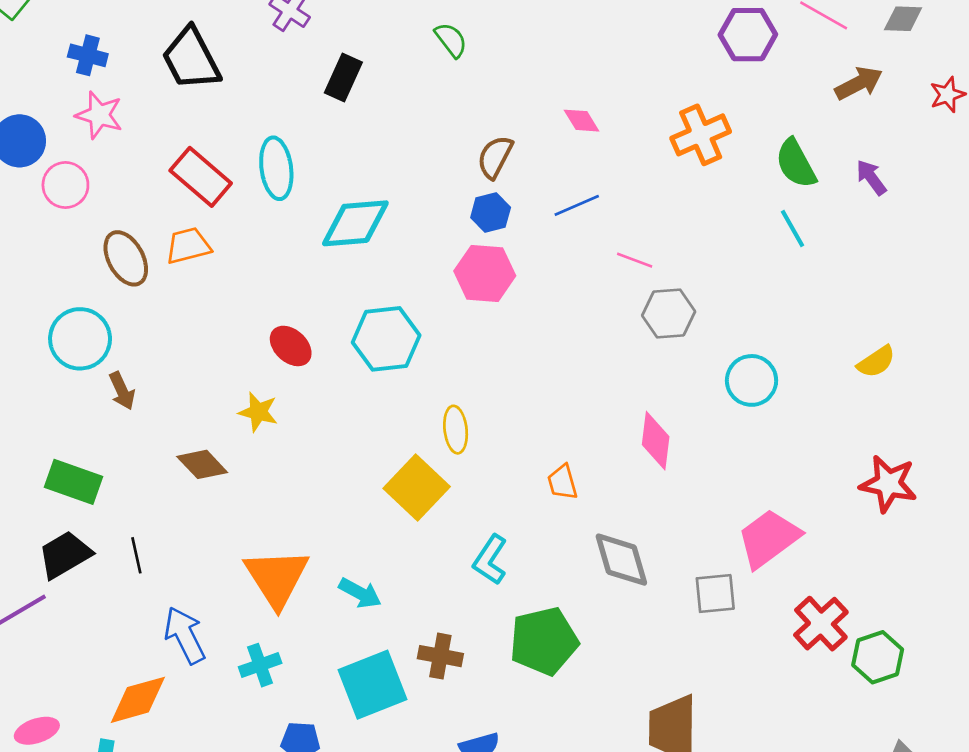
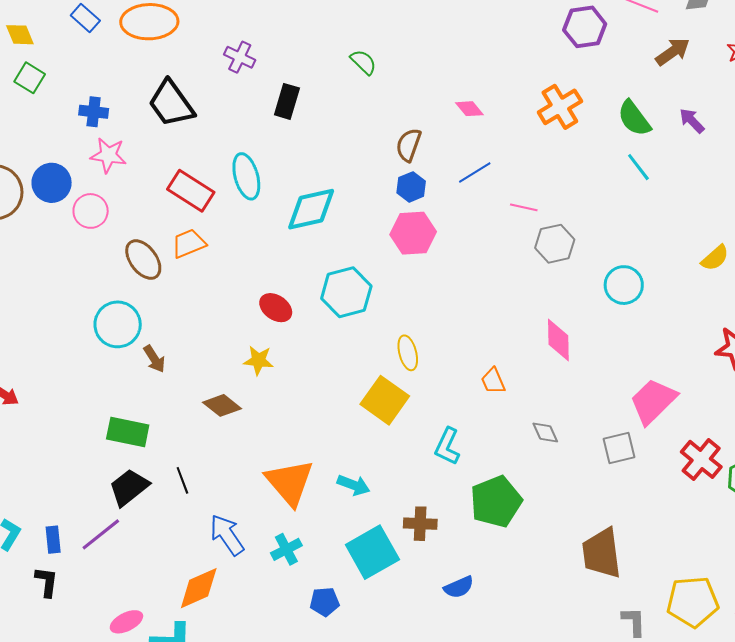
gray diamond: (621, 560) -> (545, 433), size x0.6

